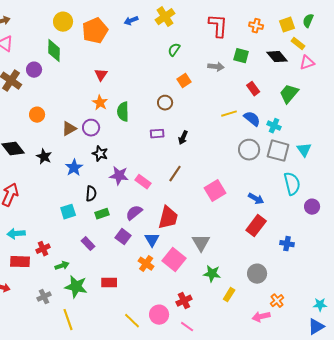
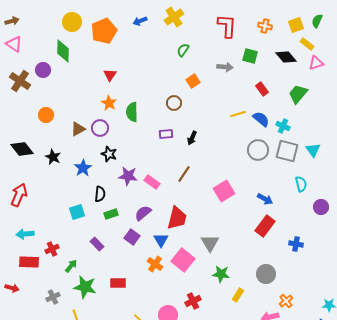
cyan semicircle: (292, 184) -> (301, 184), size x0.7
green arrow: (62, 266) -> (71, 266), turned -32

